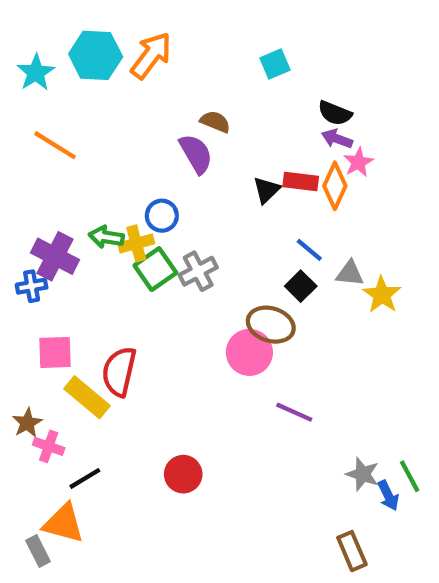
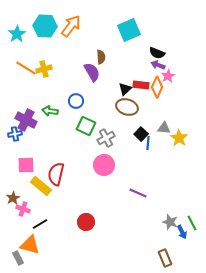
cyan square: (275, 64) -> (129, 30), size x1.6
brown semicircle: (215, 122) -> (101, 57), turned 64
yellow cross: (136, 243) -> (44, 69), moved
blue line: (309, 250) -> (148, 143), moved, turned 56
green square: (155, 269) -> (86, 126), moved, turned -30
gray cross: (198, 271) -> (106, 138), moved
brown ellipse: (271, 325) -> (127, 107), moved
pink circle: (249, 352) -> (104, 165), moved

